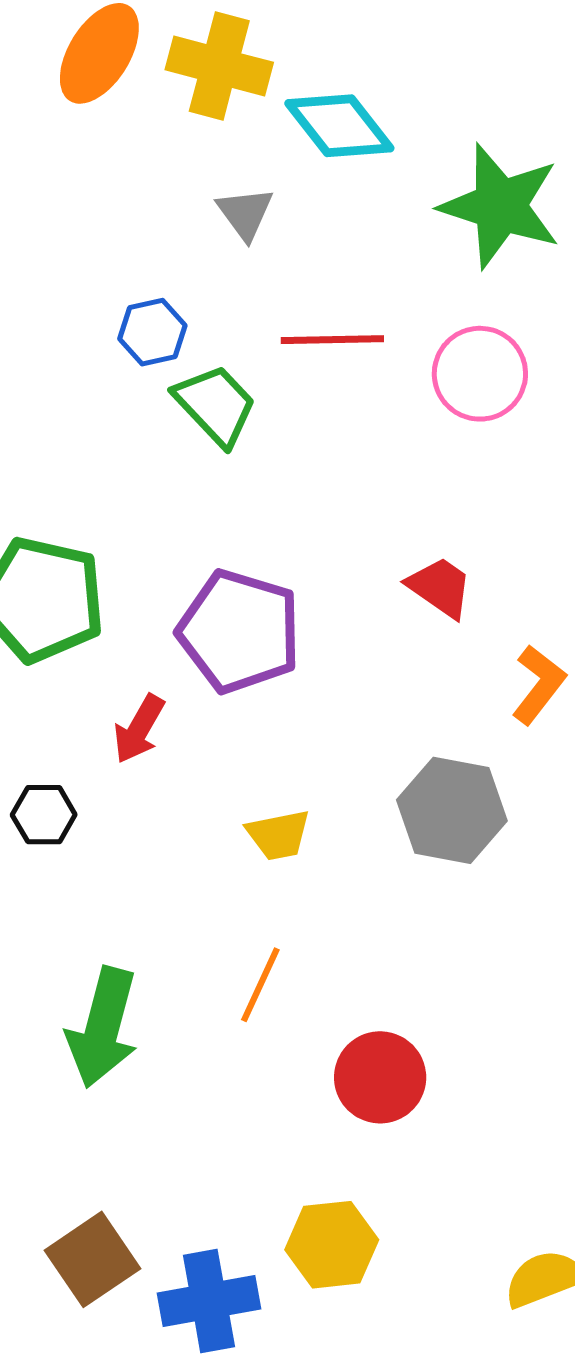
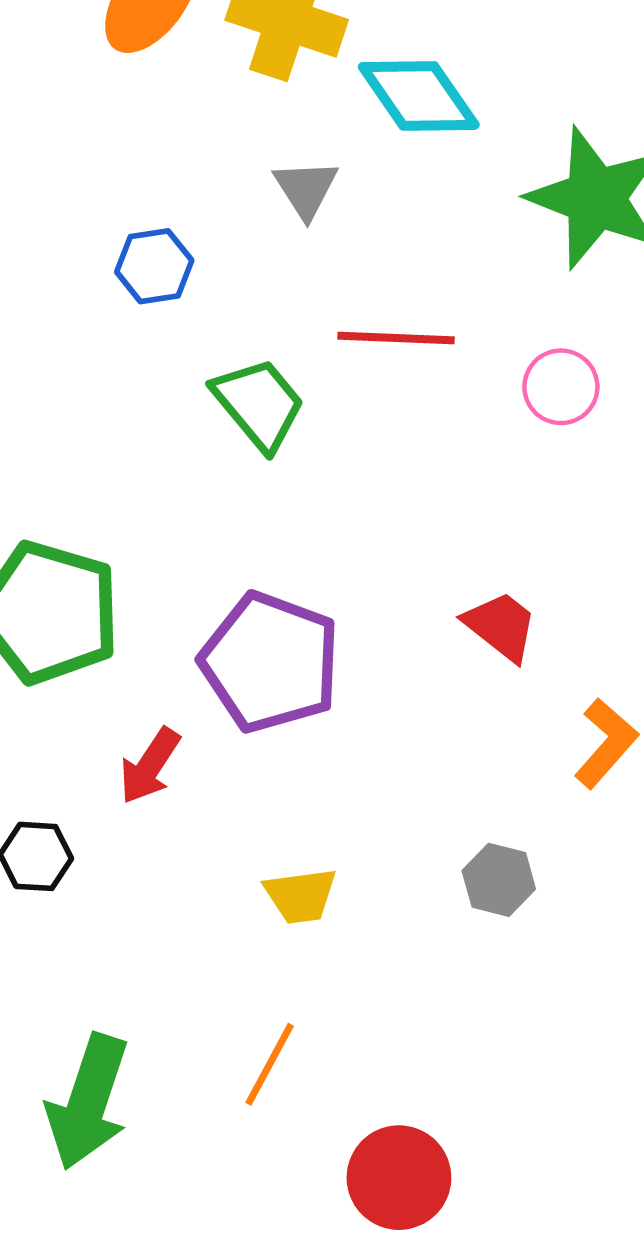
blue hexagon: (152, 332) -> (154, 266), moved
pink circle: (480, 374) -> (561, 387), size x0.7
gray hexagon: (452, 810) -> (499, 880), size x0.6

